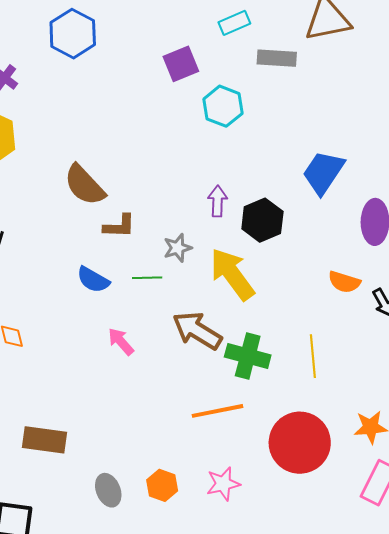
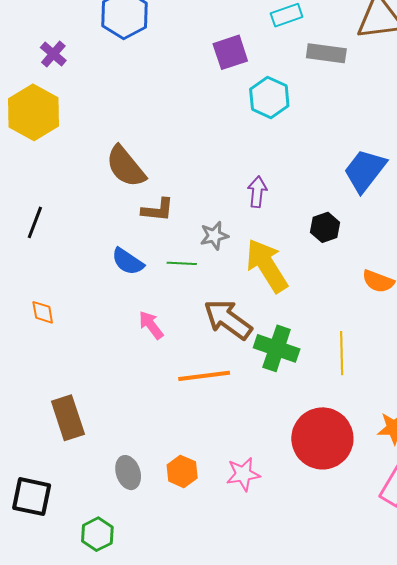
black hexagon: (262, 220) -> (325, 227), moved, size x0.7
orange line: (218, 411) -> (204, 376), moved
brown rectangle: (44, 440) -> (68, 418), turned 60

